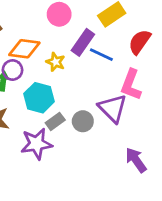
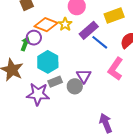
yellow star: (56, 62) -> (65, 24), moved
purple triangle: (113, 108) -> (84, 76), moved, size x0.7

